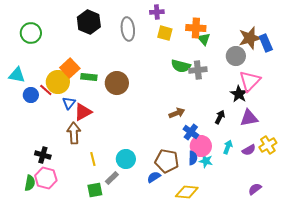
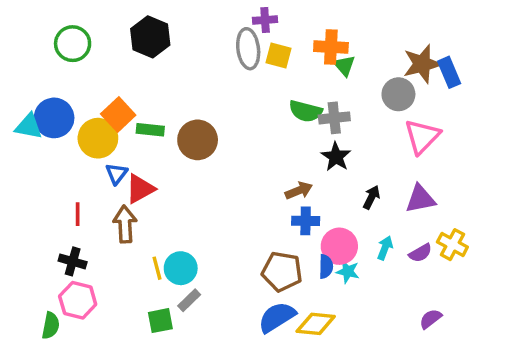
gray ellipse: (128, 29) -> (248, 49), moved
green circle: (31, 33) -> (73, 44), moved
red line: (46, 90) -> (78, 214), moved, turned 48
black star: (239, 94) -> (336, 157), moved
blue circle: (31, 95) -> (54, 118), moved, size x1.5
blue cross: (191, 132) -> (306, 221), moved, turned -35
yellow cross: (268, 145) -> (452, 245), turned -30
cyan circle: (126, 159) -> (181, 268), moved
blue semicircle: (154, 177) -> (277, 317), moved, size x1.6
green semicircle: (30, 183) -> (51, 326), moved

